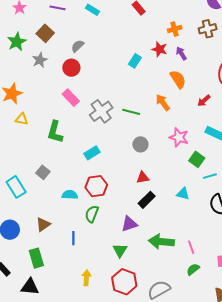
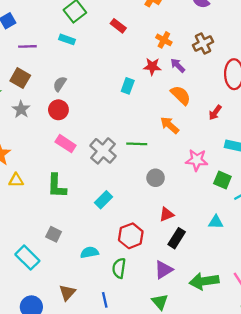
orange cross: (175, 29) -> (164, 40), turned -32
brown cross: (208, 29) -> (203, 43), moved
red hexagon: (96, 186) -> (131, 236), moved

